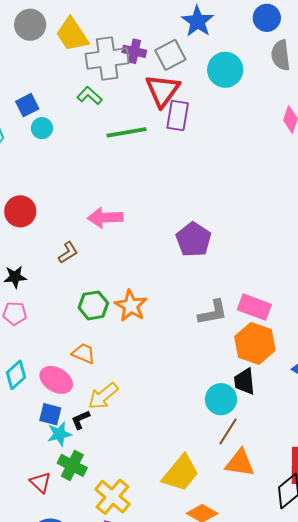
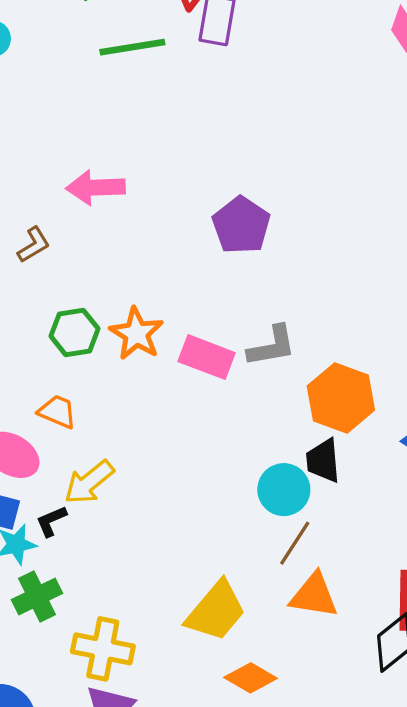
pink rectangle: (254, 307) -> (207, 357), moved
green cross: (72, 465) -> (37, 596), turned 36
yellow cross: (112, 497) -> (103, 649), turned -30

